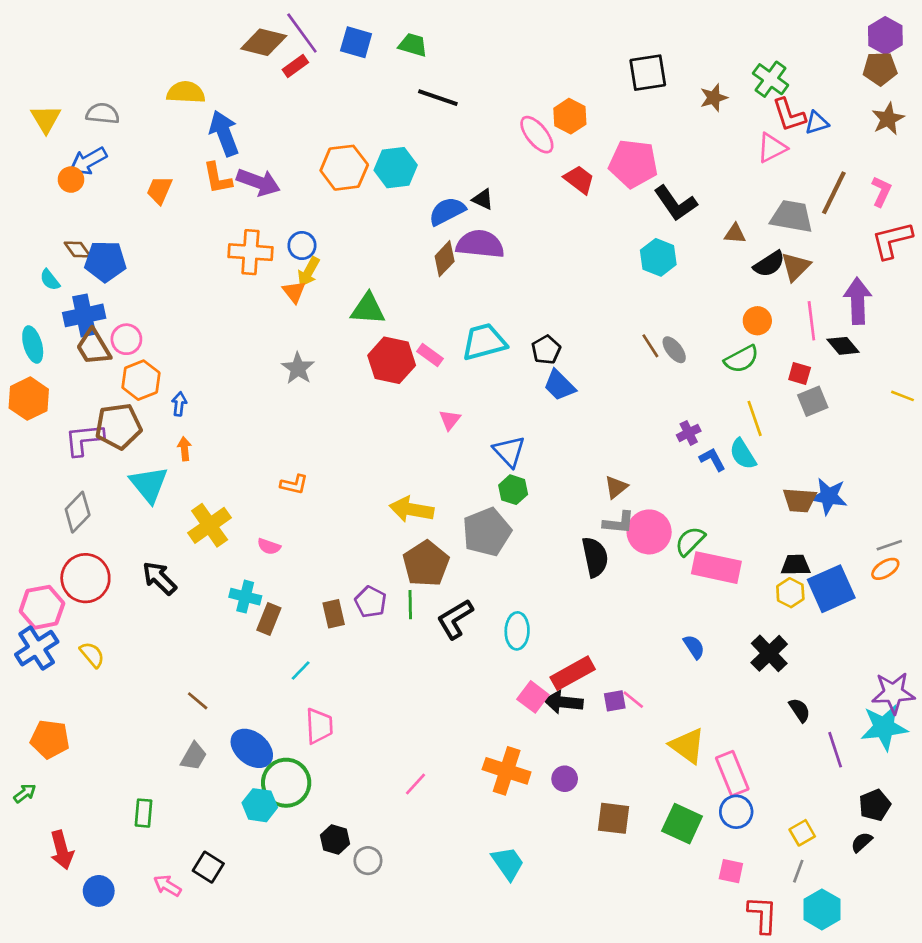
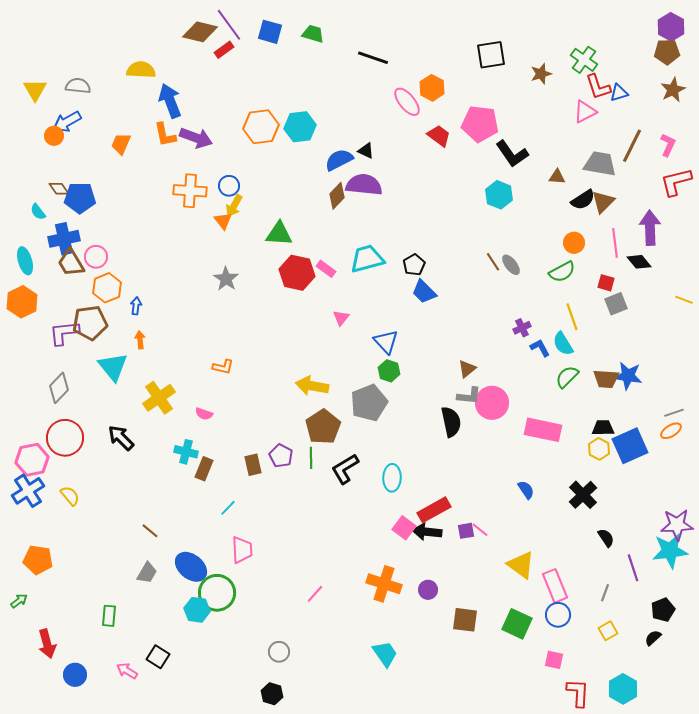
black line: (438, 98) -> (373, 58), moved
green semicircle: (690, 541) -> (567, 377), moved
black hexagon: (335, 839) -> (272, 694), moved
gray line: (798, 871) -> (605, 593), moved

